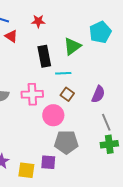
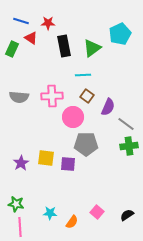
red star: (38, 21) -> (48, 23), moved
black rectangle: (44, 56) -> (64, 46), moved
purple semicircle: (98, 94) -> (108, 107), moved
gray line: (106, 122) -> (126, 124), turned -30
yellow square: (26, 170) -> (46, 158), moved

